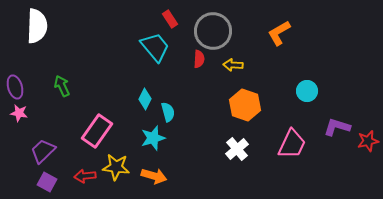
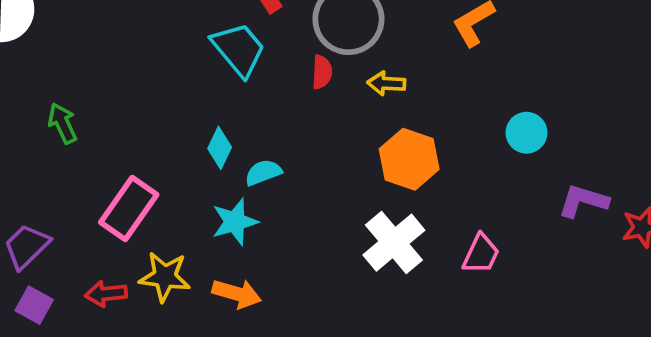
cyan semicircle: (168, 112) -> (263, 172), turned -96
pink trapezoid: (292, 144) -> (481, 254), moved, size x0.7
white cross: (237, 149) -> (394, 243), size x1.4

